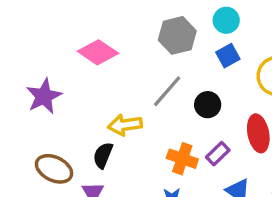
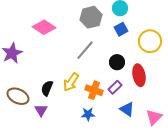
black circle: (208, 105) -> (117, 62), moved
yellow arrow: (125, 125) -> (71, 82), moved, turned -48

